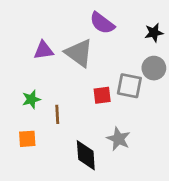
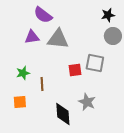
purple semicircle: (102, 23) -> (43, 15), moved
black star: (154, 33) -> (108, 15), moved
gray triangle: (79, 53) -> (58, 39), turned -30
gray circle: (154, 68) -> (113, 36), moved

